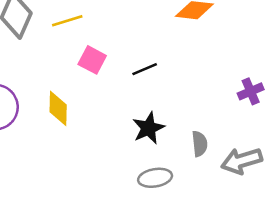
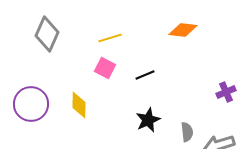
yellow line: (67, 21) -> (110, 38), moved

